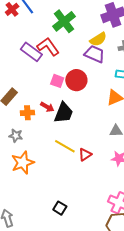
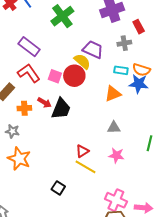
yellow semicircle: (98, 39) -> (82, 61), moved, turned -108
red L-shape: (48, 47) -> (29, 73), moved
yellow line: (65, 146) -> (85, 167), moved
orange star: (23, 163) -> (19, 159), turned -30
black square: (60, 208) -> (58, 188), moved

